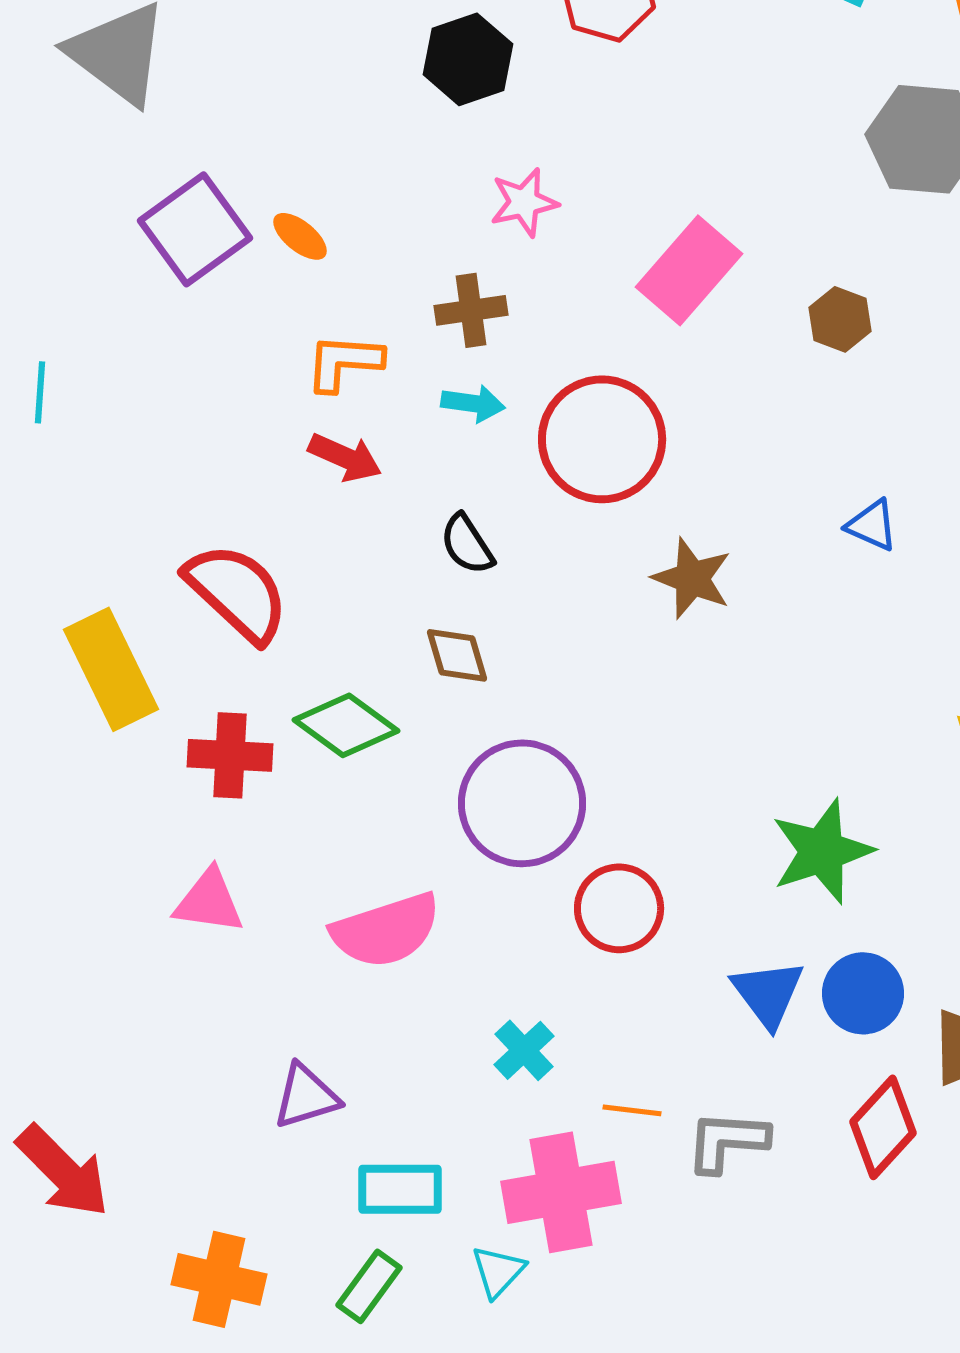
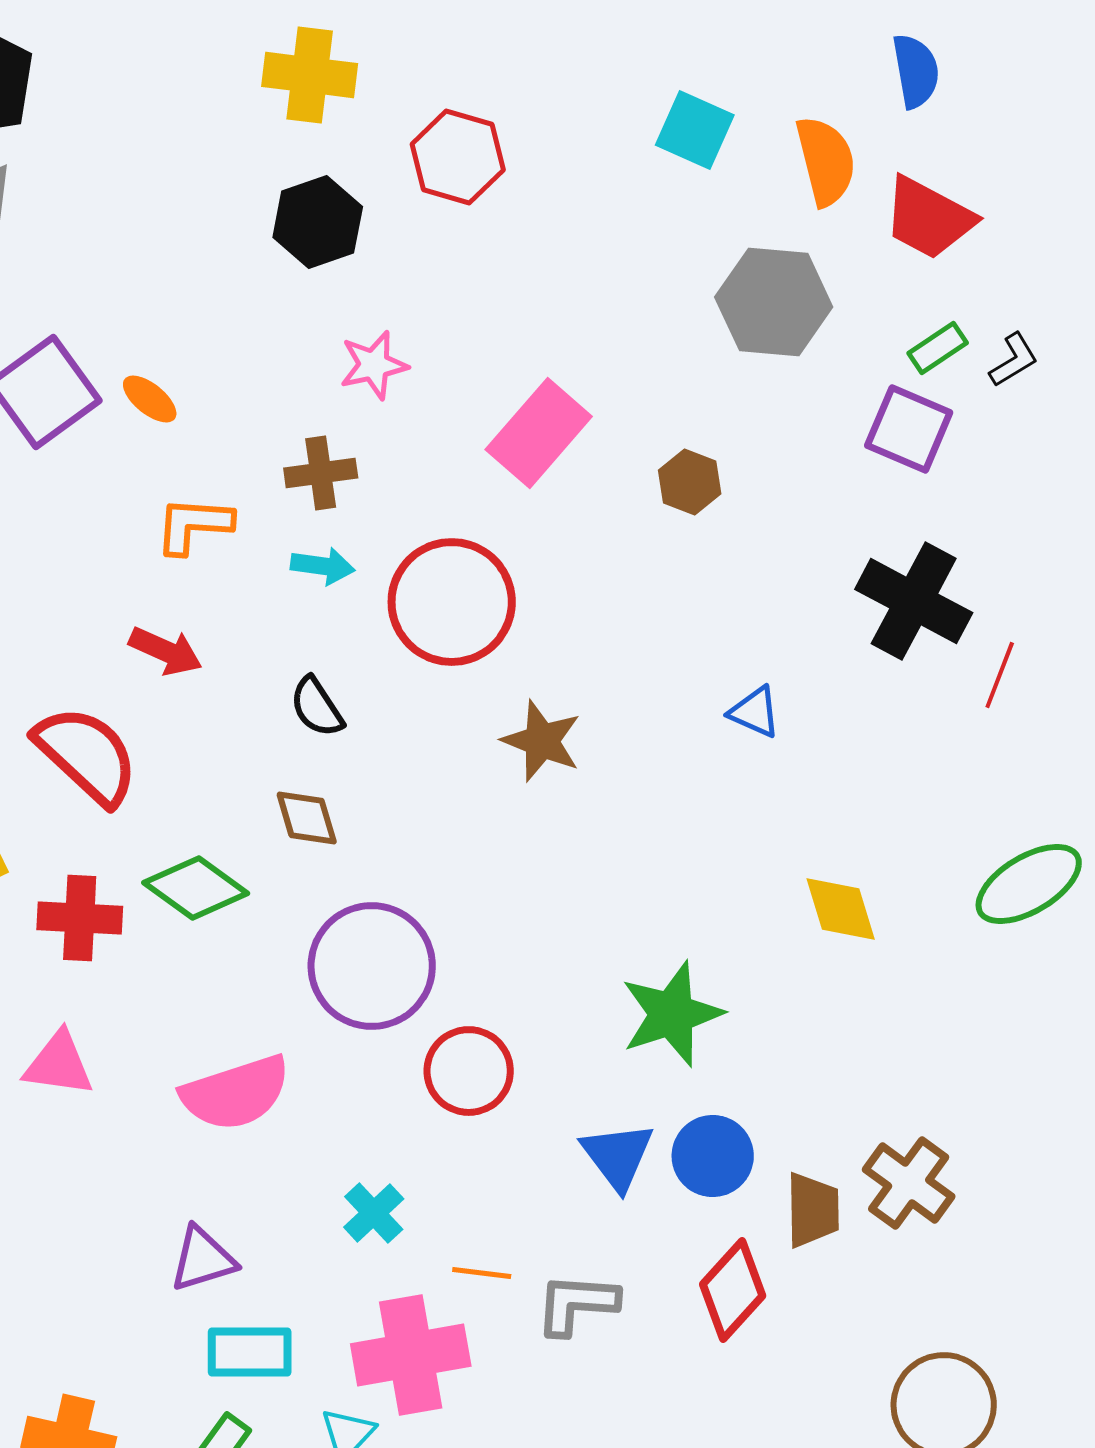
red arrow: (345, 457) -> (166, 651), moved
blue triangle: (872, 525) -> (755, 712), moved
purple triangle: (306, 1096) -> (203, 1259), moved

